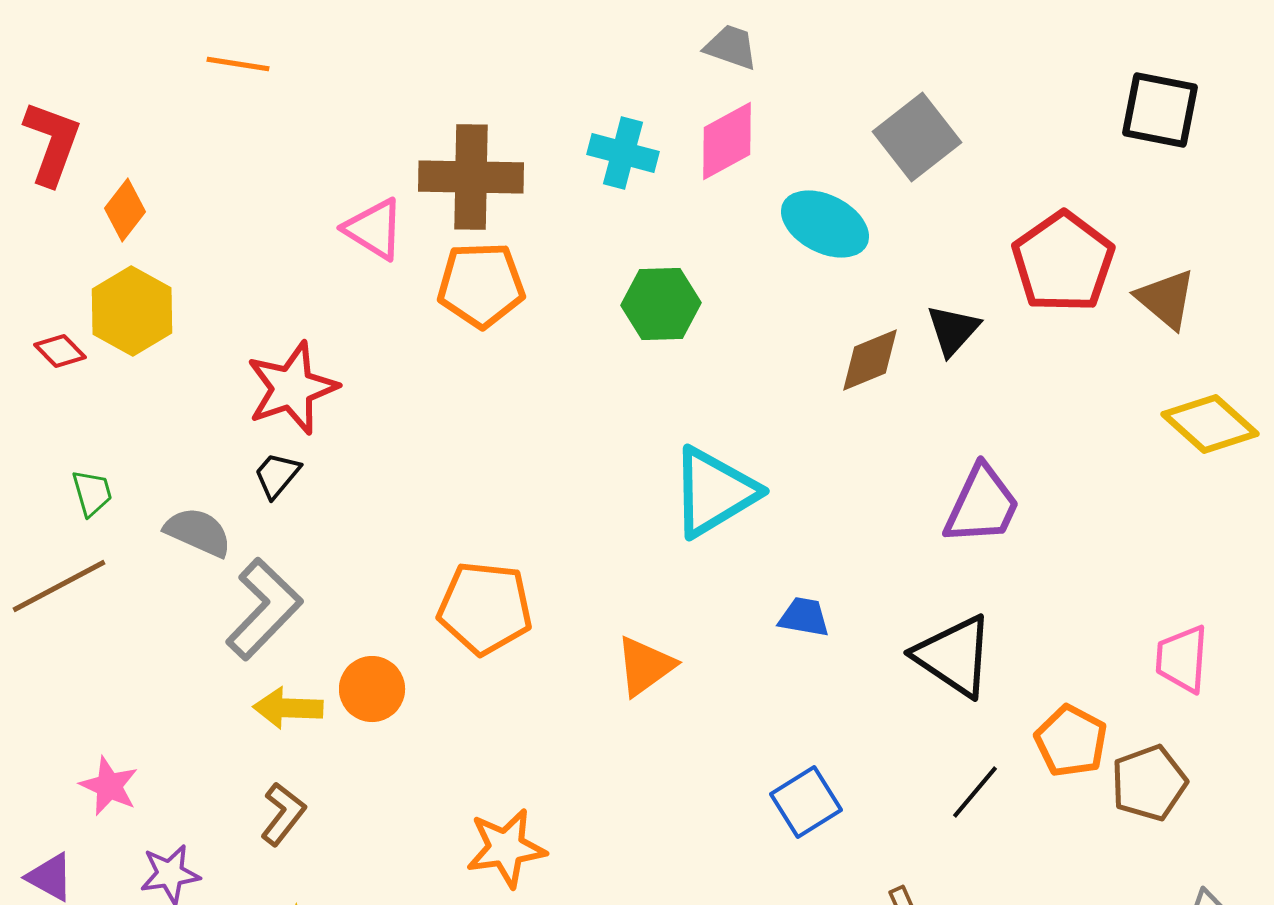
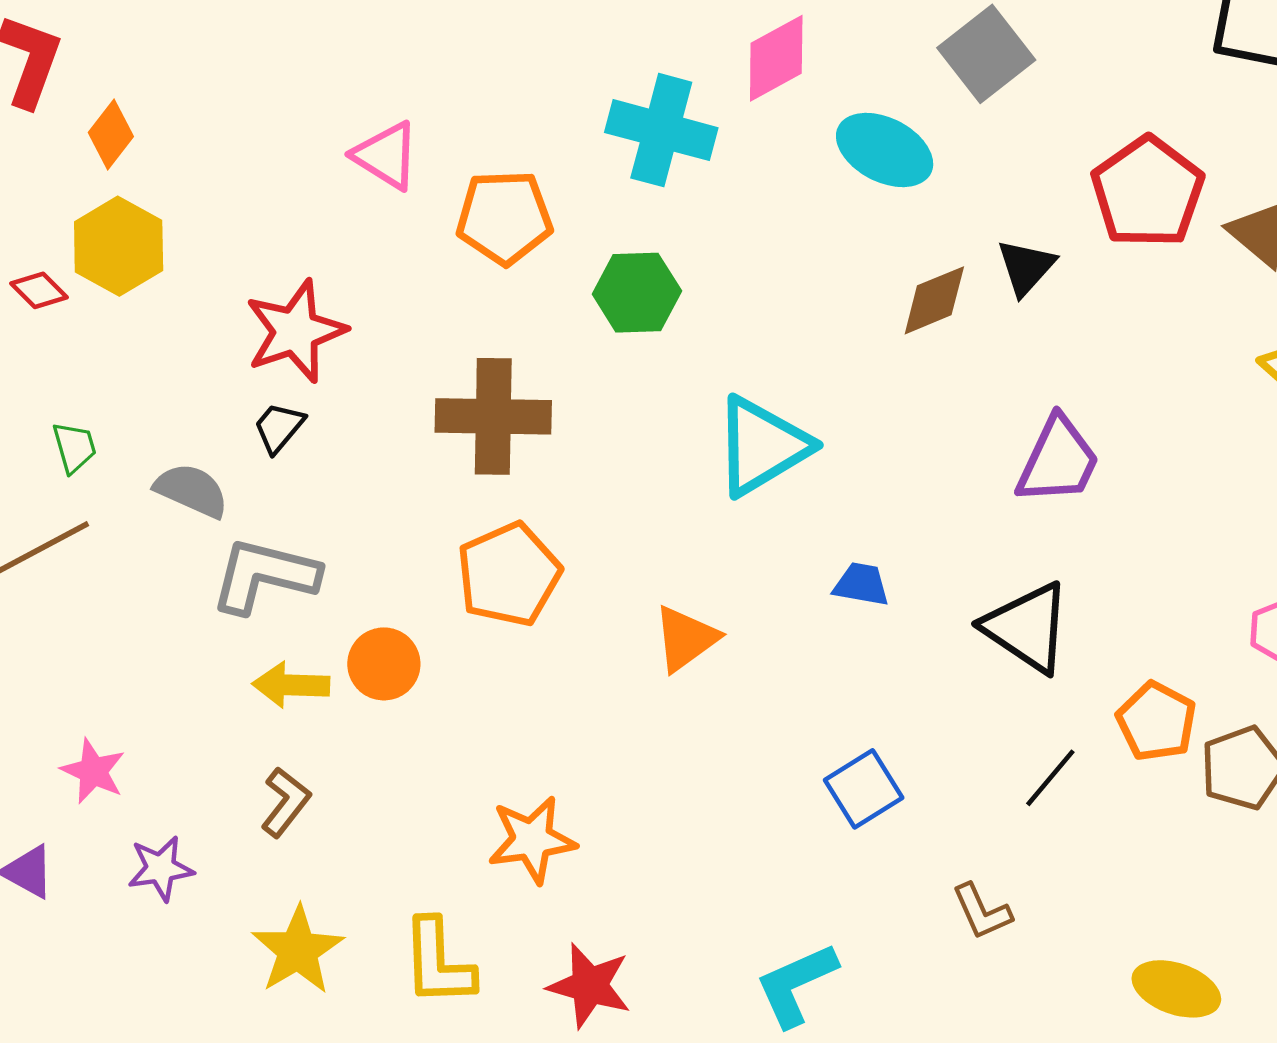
cyan cross: (623, 153) -> (661, 130), moved, size x1.4
brown cross: (471, 177) -> (493, 416), moved
green hexagon: (661, 304) -> (637, 293), moved
orange pentagon: (485, 608) -> (509, 574), turned -30
gray L-shape: (264, 609) -> (264, 576), turned -120

